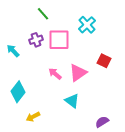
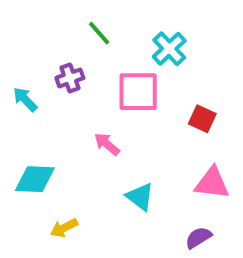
green line: (43, 14) -> (99, 33), moved
pink square: (59, 40) -> (138, 92), moved
pink triangle: (78, 73) -> (212, 183), moved, turned 42
cyan diamond: (18, 92) -> (35, 179), turned 55

